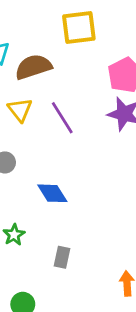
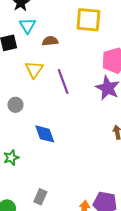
brown semicircle: (33, 67) -> (50, 41), size x0.6
gray rectangle: (62, 257) -> (40, 197), moved

